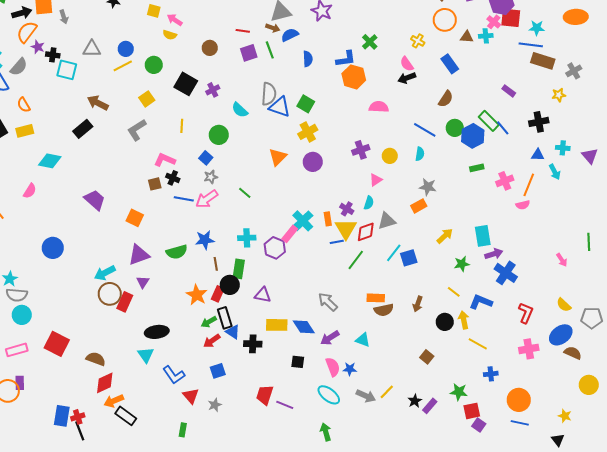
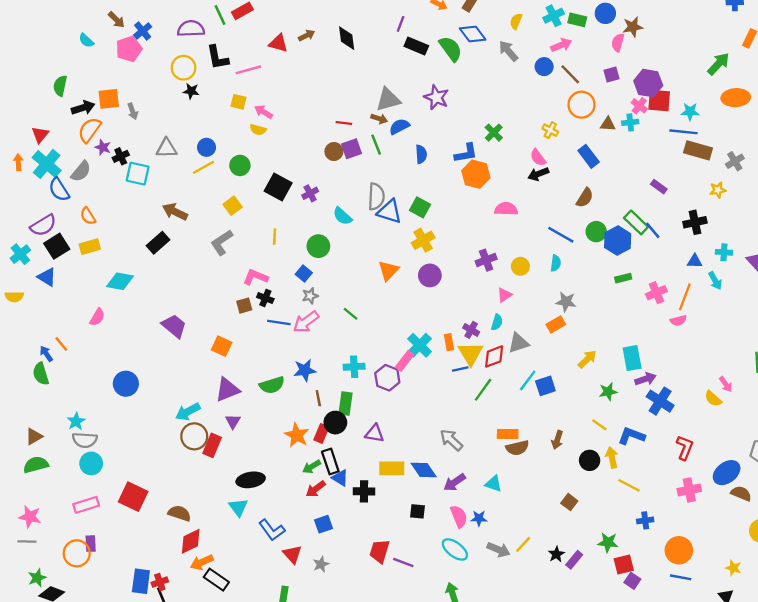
brown circle: (210, 48) -> (334, 152), moved
black cross: (53, 55) -> (121, 156), turned -32
yellow semicircle: (564, 305) -> (713, 399), moved

